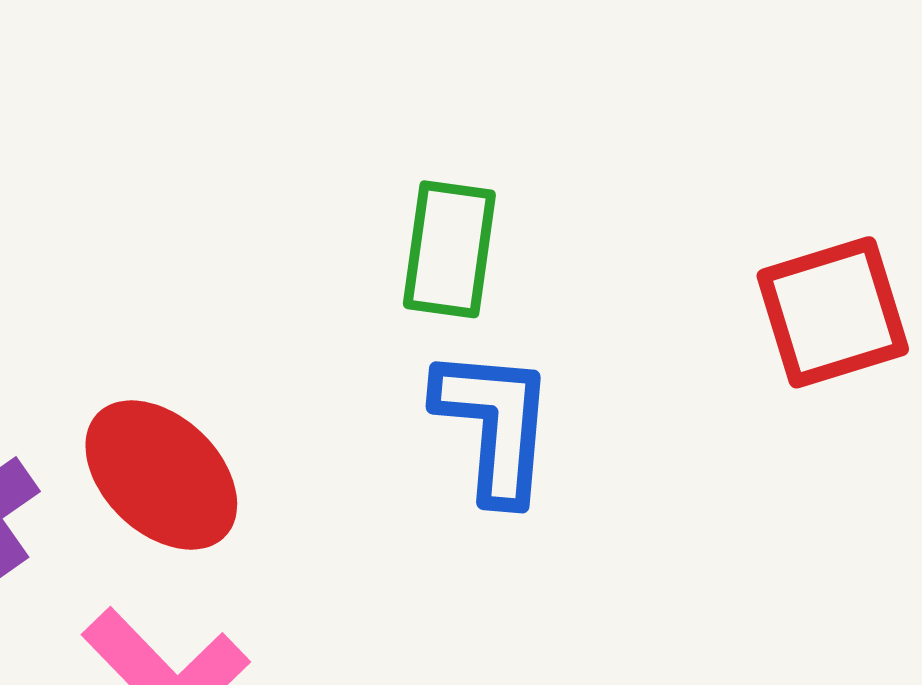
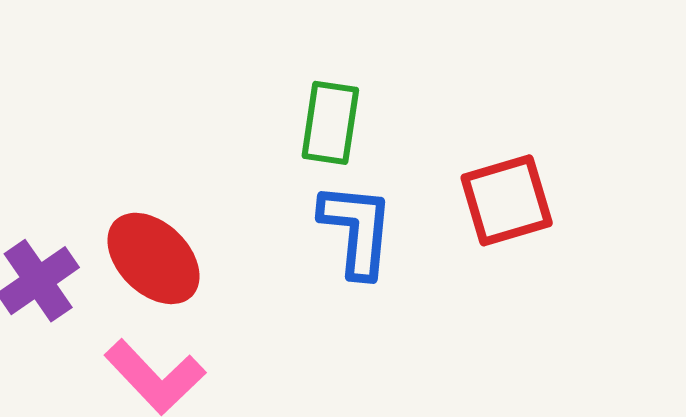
red square: (833, 312) -> (507, 200), moved

